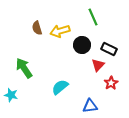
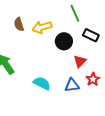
black rectangle: (109, 49) -> (91, 35), moved
cyan semicircle: (60, 87) -> (42, 83), turned 66
blue triangle: (90, 106) -> (72, 85), moved

